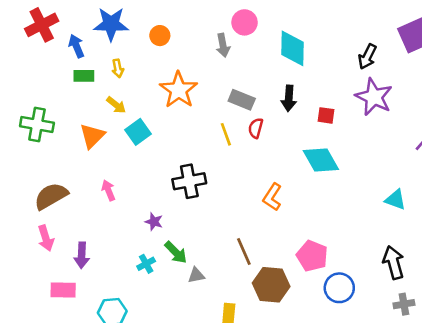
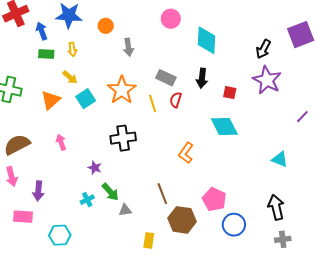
gray arrow: (223, 45) -> (128, 47), moved
orange star: (179, 90) -> (122, 90), moved

